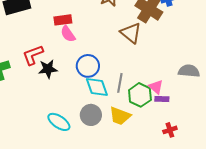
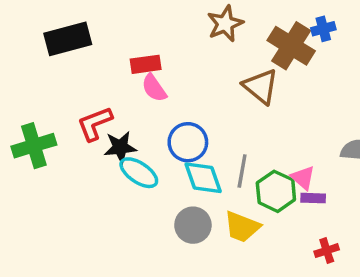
cyan ellipse: (59, 122) -> (139, 173), moved

